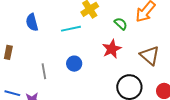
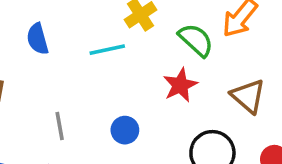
green semicircle: (121, 24) -> (196, 40), size x1.5
blue circle: (74, 64) -> (125, 130), moved

